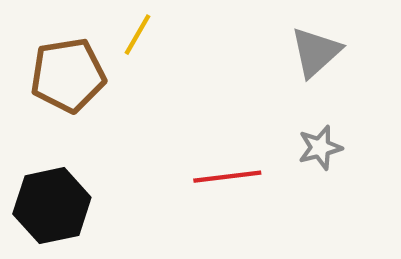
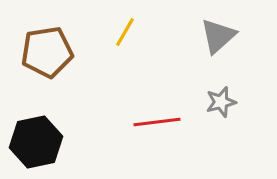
yellow line: (137, 35) -> (125, 32), moved

